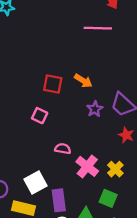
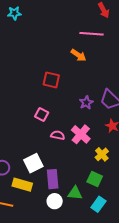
orange arrow: (83, 81) -> (78, 55), moved
pink square: (40, 116) -> (42, 114), moved
pink cross: (87, 166) -> (81, 134), moved

